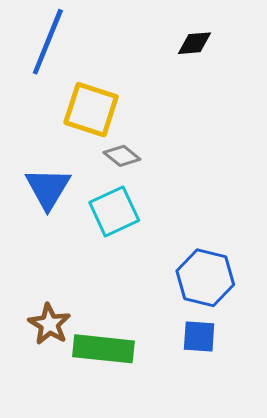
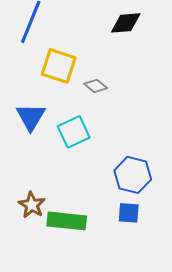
black diamond: (194, 43) -> (126, 23), size x1.4
gray diamond: (122, 156) -> (96, 86), moved

